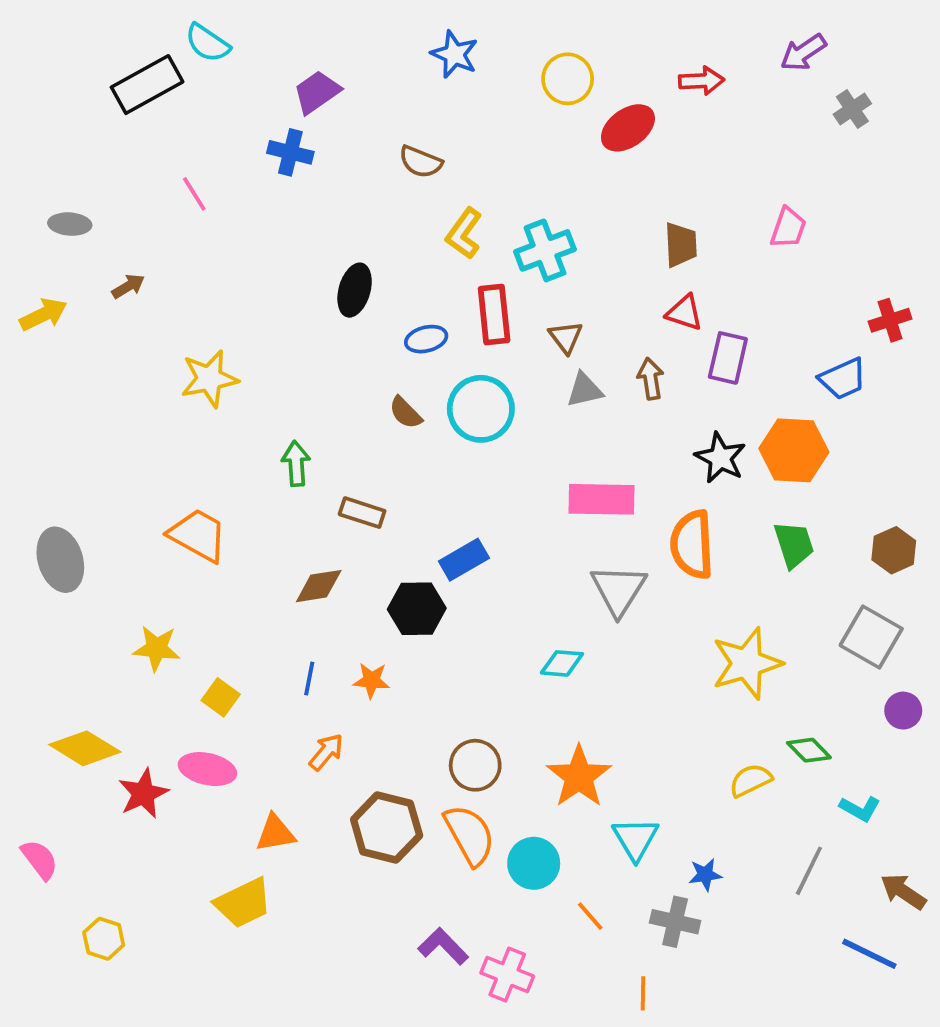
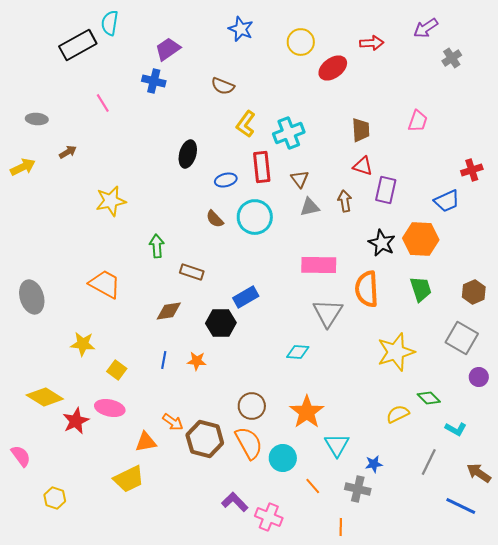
cyan semicircle: (207, 43) -> (110, 23), turned 65
orange arrow: (326, 752) -> (173, 422), moved, turned 85

